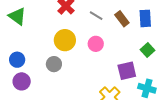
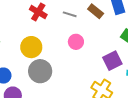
yellow circle: (65, 40) -> (31, 47), moved
gray circle: (54, 64) -> (40, 71), size x1.5

